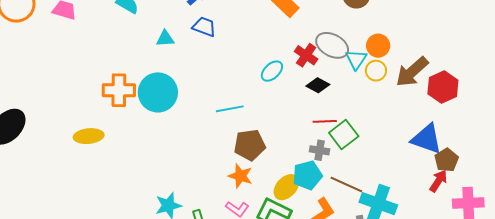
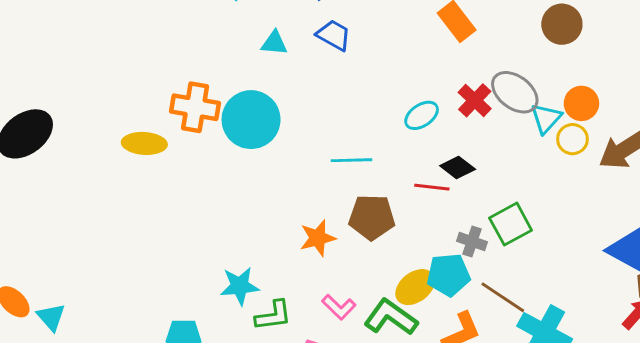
black diamond: (318, 85) -> (458, 168), moved
red line: (325, 121) -> (432, 187), moved
yellow ellipse: (89, 136) -> (144, 143), moved
orange star: (240, 176) -> (318, 238), moved, turned 30

